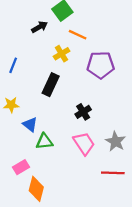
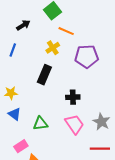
black arrow: (39, 27) -> (23, 25), moved
blue line: (13, 65) -> (13, 50), moved
black cross: (83, 112) -> (73, 97), turned 32
blue triangle: (30, 124) -> (15, 114), moved

